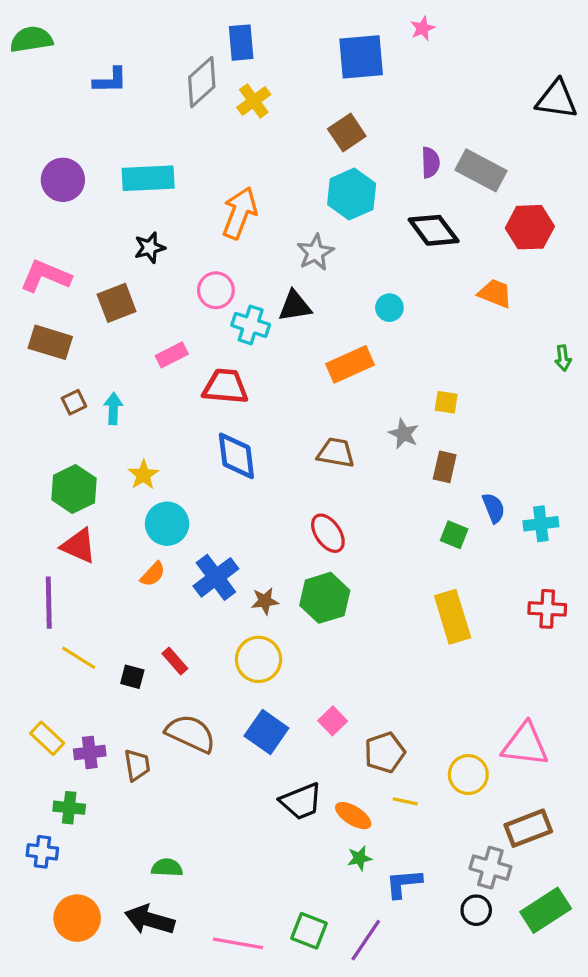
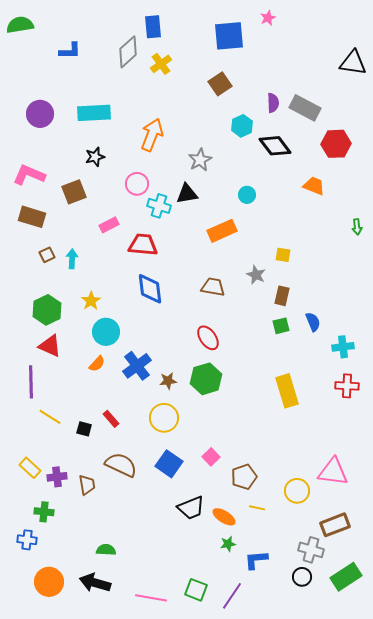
cyan hexagon: (352, 194) -> (242, 126), moved, size x0.7
cyan cross: (541, 524) -> (343, 347), moved
green square: (454, 535) -> (281, 326), moved, turned -36

